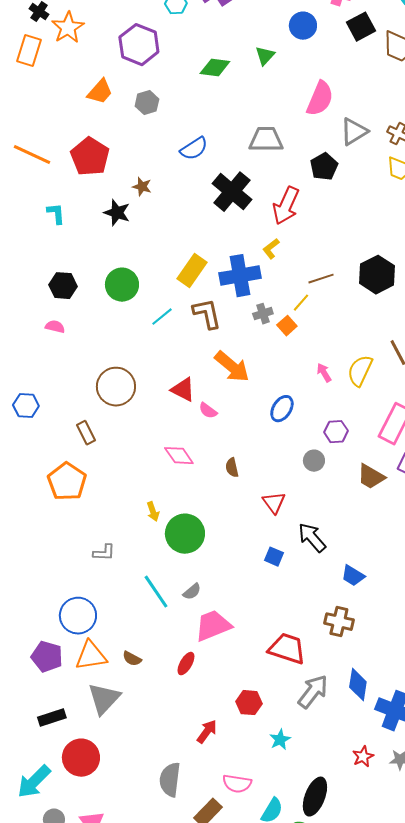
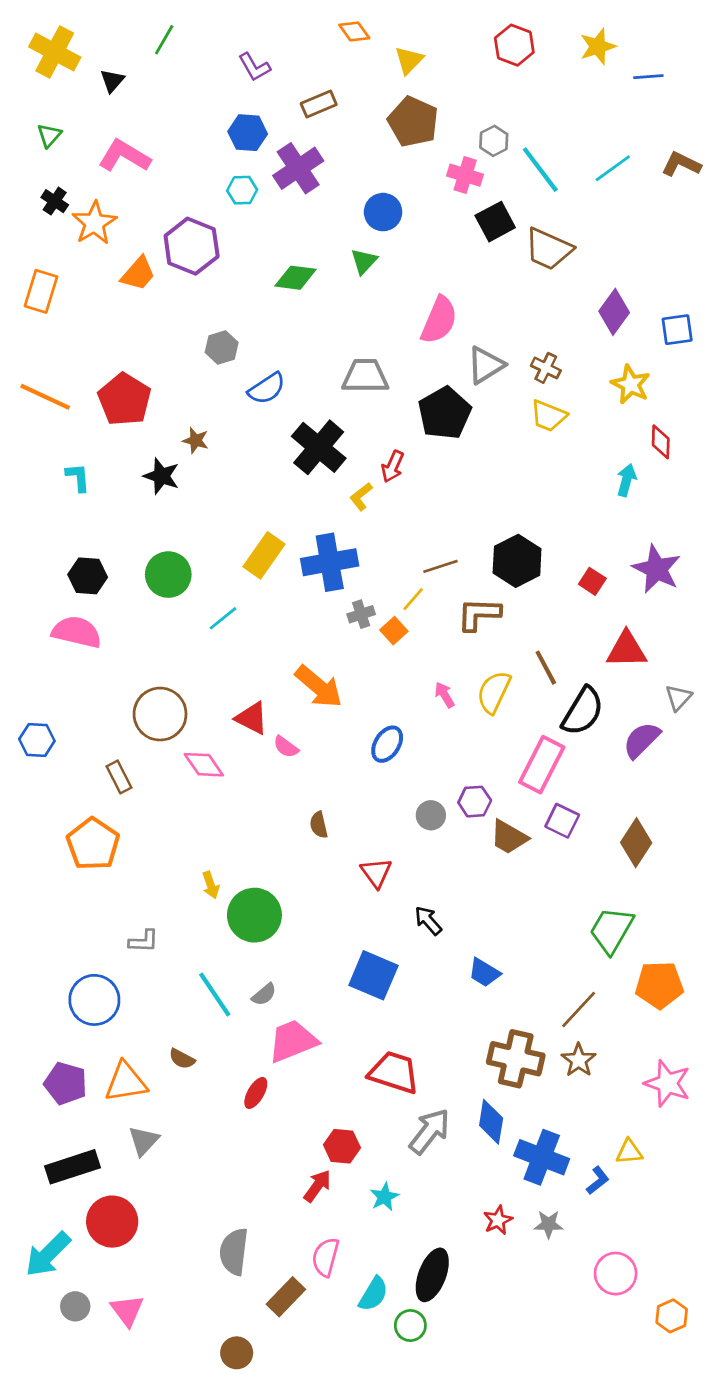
blue circle: (303, 26) -> (383, 212), moved
orange rectangle: (29, 51) -> (41, 291), moved
orange trapezoid: (100, 92) -> (138, 274), moved
gray hexagon: (147, 103) -> (222, 347), moved
black pentagon: (324, 167) -> (445, 413), size x1.4
red arrow: (286, 206) -> (393, 466), size x0.6
yellow L-shape: (271, 249) -> (361, 497), moved
brown L-shape: (207, 314) -> (479, 614), moved, turned -76
pink semicircle: (55, 327) -> (77, 632), size x1.8
purple hexagon: (336, 432) -> (475, 802), moved
pink diamond: (179, 456) -> (204, 765), moved
black arrow: (312, 538) -> (428, 921), size x0.7
blue square: (274, 557) -> (373, 975), moved, size x1.8
blue circle: (78, 616) -> (94, 1000), moved
brown cross: (339, 622) -> (516, 1059), moved, size x1.4
brown semicircle: (132, 659) -> (182, 1059), moved
gray triangle: (104, 699) -> (144, 1141), size x0.7
black rectangle: (52, 718) -> (72, 1167), size x1.4
red arrow: (207, 732) -> (317, 1186), moved
pink semicircle: (237, 784) -> (326, 1257), turned 96

